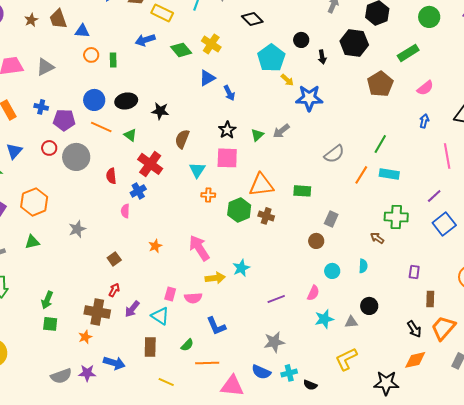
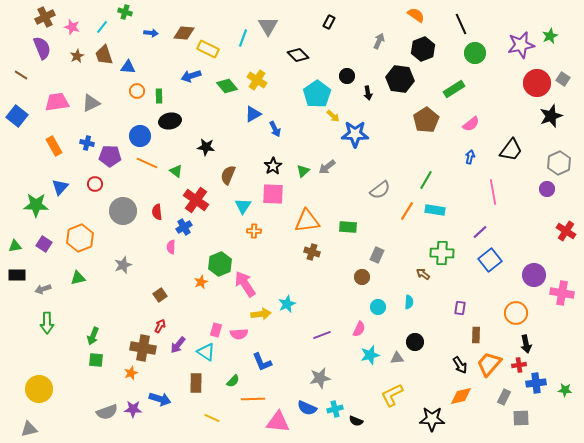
black ellipse: (126, 101) -> (170, 121), moved
gray circle: (76, 157) -> (123, 211), moved
green hexagon: (239, 210) -> (220, 264), moved

